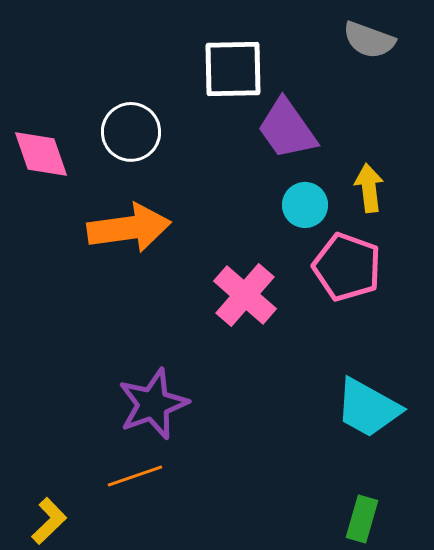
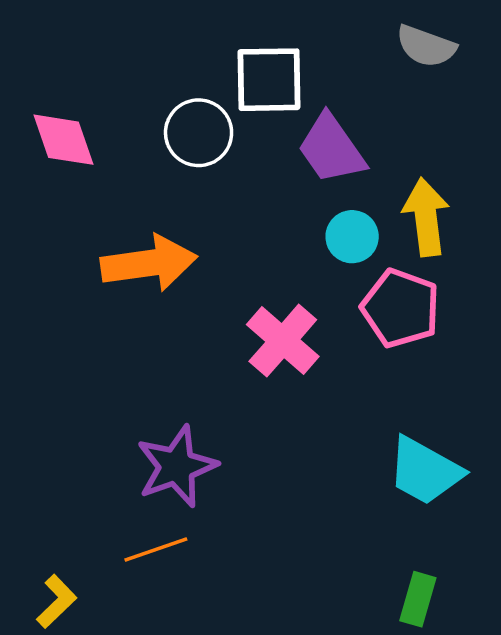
white circle: (131, 132) -> (199, 133), moved
pink diamond: (41, 154) -> (63, 140), moved
yellow arrow: (369, 188) -> (426, 217), size x1.4

